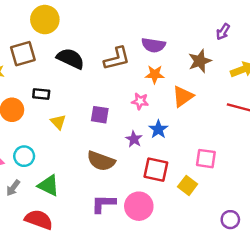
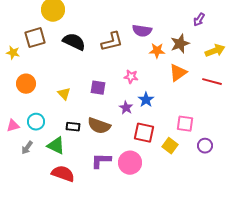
orange star: (155, 74) -> (157, 51), moved
black rectangle: (41, 94) -> (73, 127), moved
orange triangle: (183, 96) -> (178, 73), moved
red semicircle: (39, 220) -> (63, 174), moved
purple circle: (230, 220) -> (205, 146), moved

